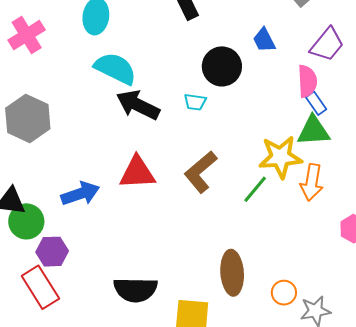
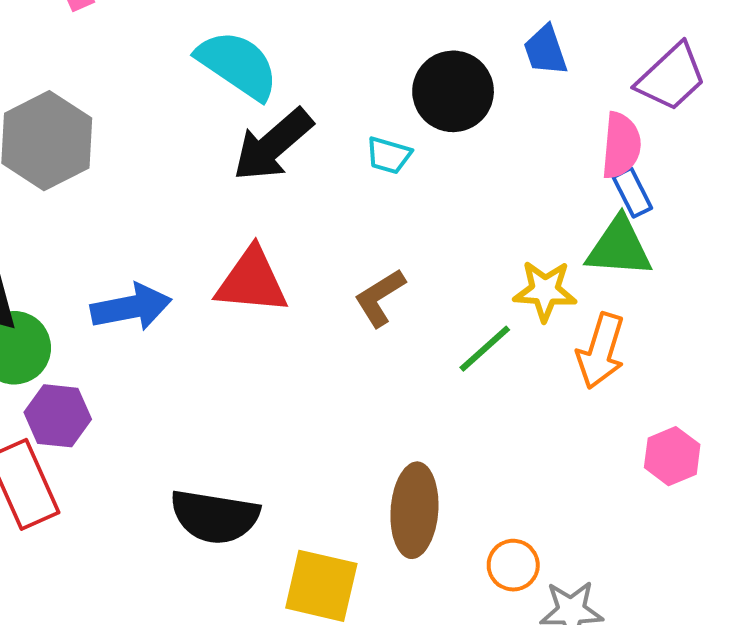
black arrow: (138, 105) -> (273, 145), turned -75
yellow star: (280, 157) -> (545, 291), size x0.7
brown L-shape: (201, 172) -> (380, 298), size x0.7

